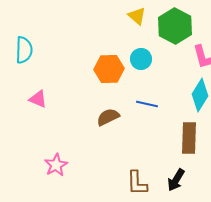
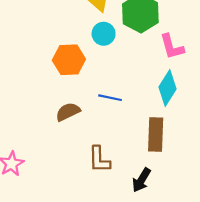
cyan circle: (141, 59) -> (104, 34), moved
brown L-shape: (137, 183) -> (99, 159), moved

